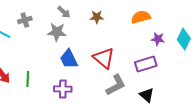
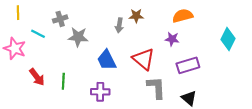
gray arrow: (64, 12) -> (119, 25), moved, turned 56
gray star: (57, 32) -> (78, 37), moved
purple star: (158, 39) -> (172, 39), moved
gray L-shape: (116, 85) -> (156, 88), turned -65

